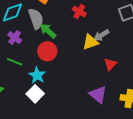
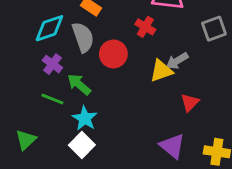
green arrow: (48, 31) -> (79, 84), moved
red circle: (47, 51) -> (113, 54), moved

